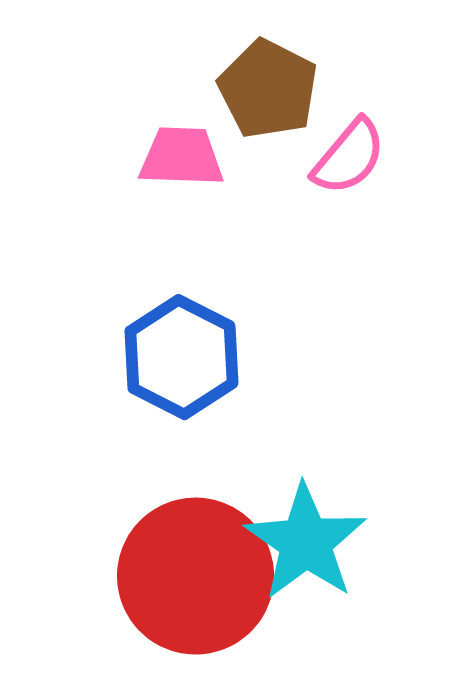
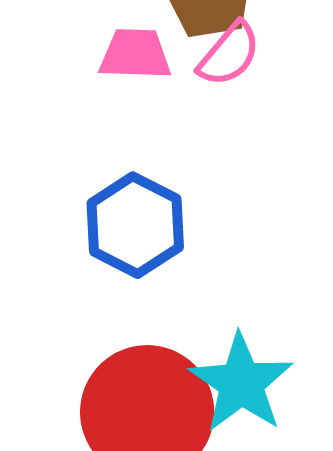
pink semicircle: (349, 157) -> (229, 54), moved

